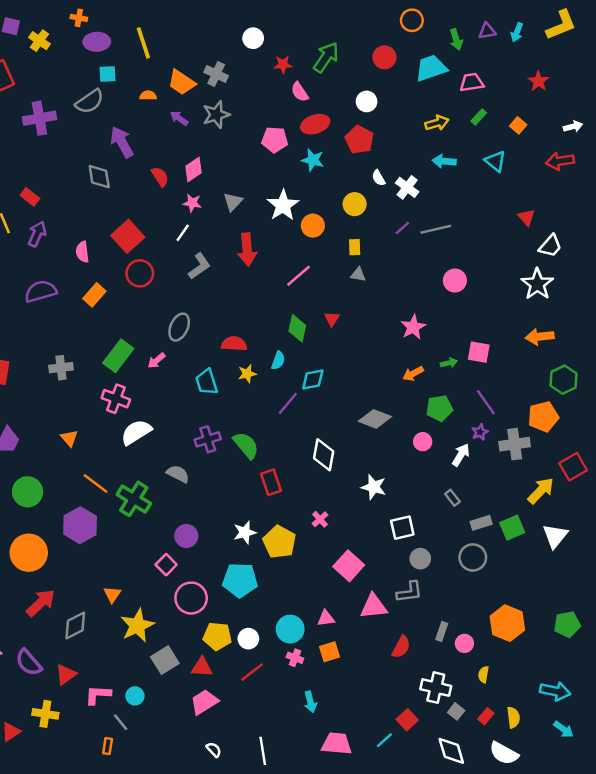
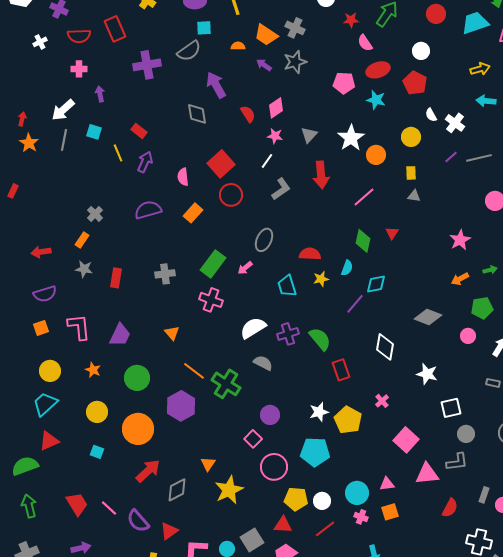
white semicircle: (136, 432) -> (253, 328), moved
gray rectangle: (452, 498) -> (493, 383), turned -40
gray square: (165, 660) -> (252, 540), moved

